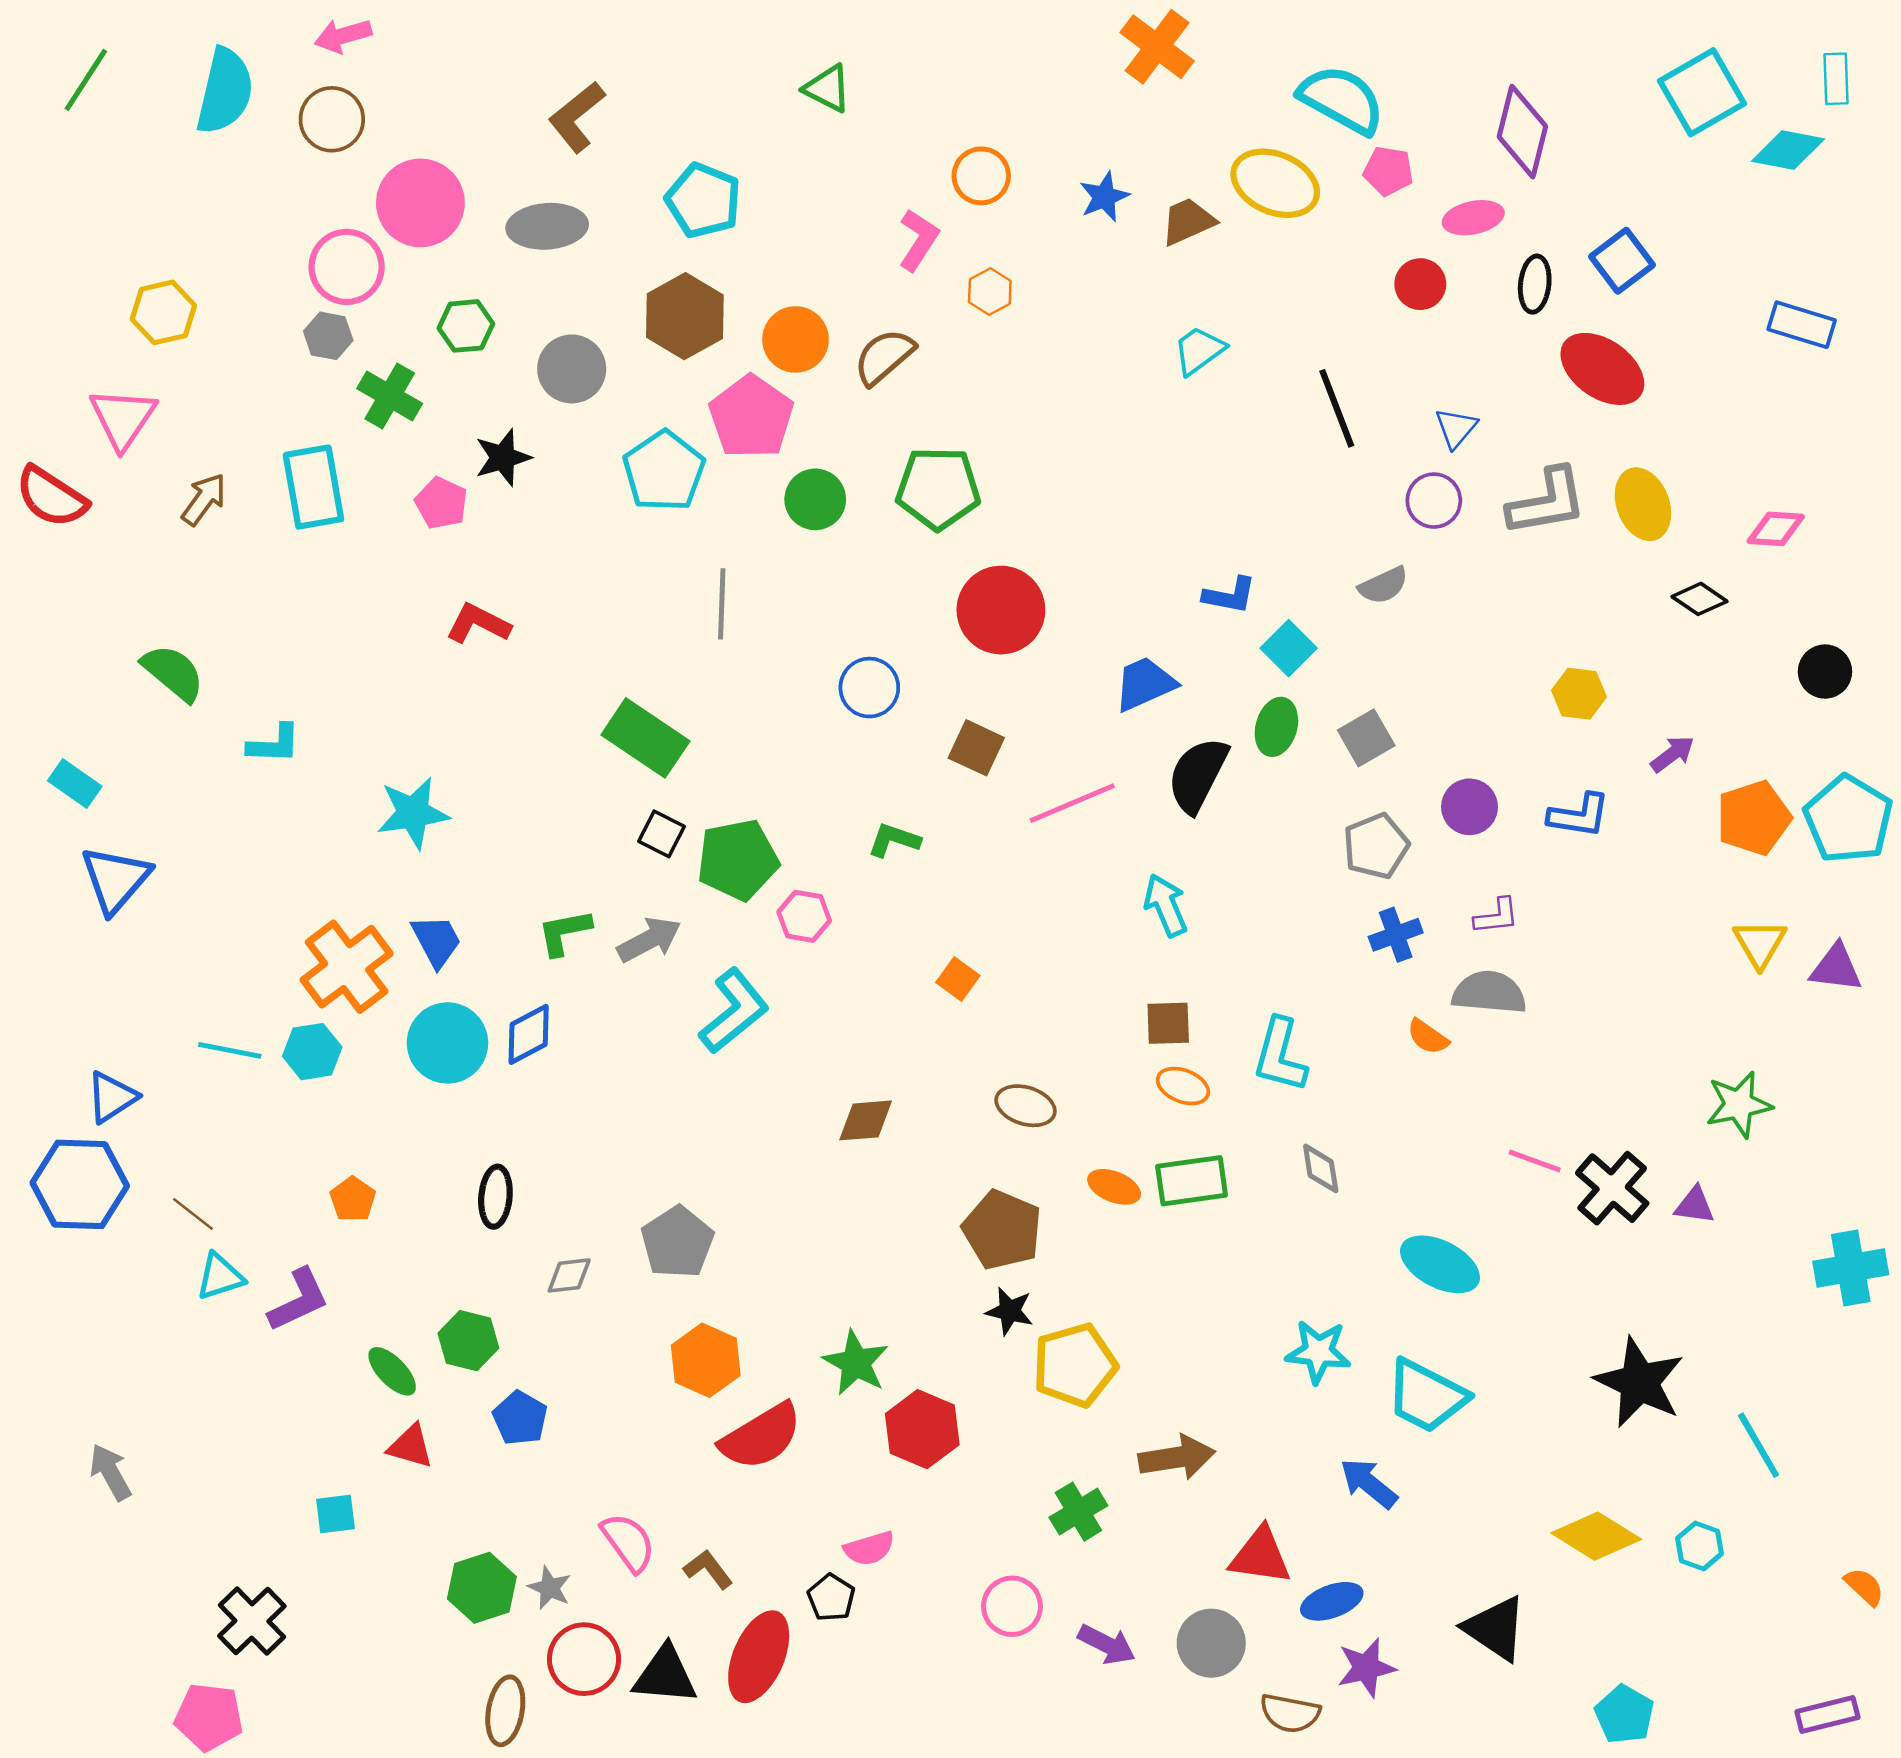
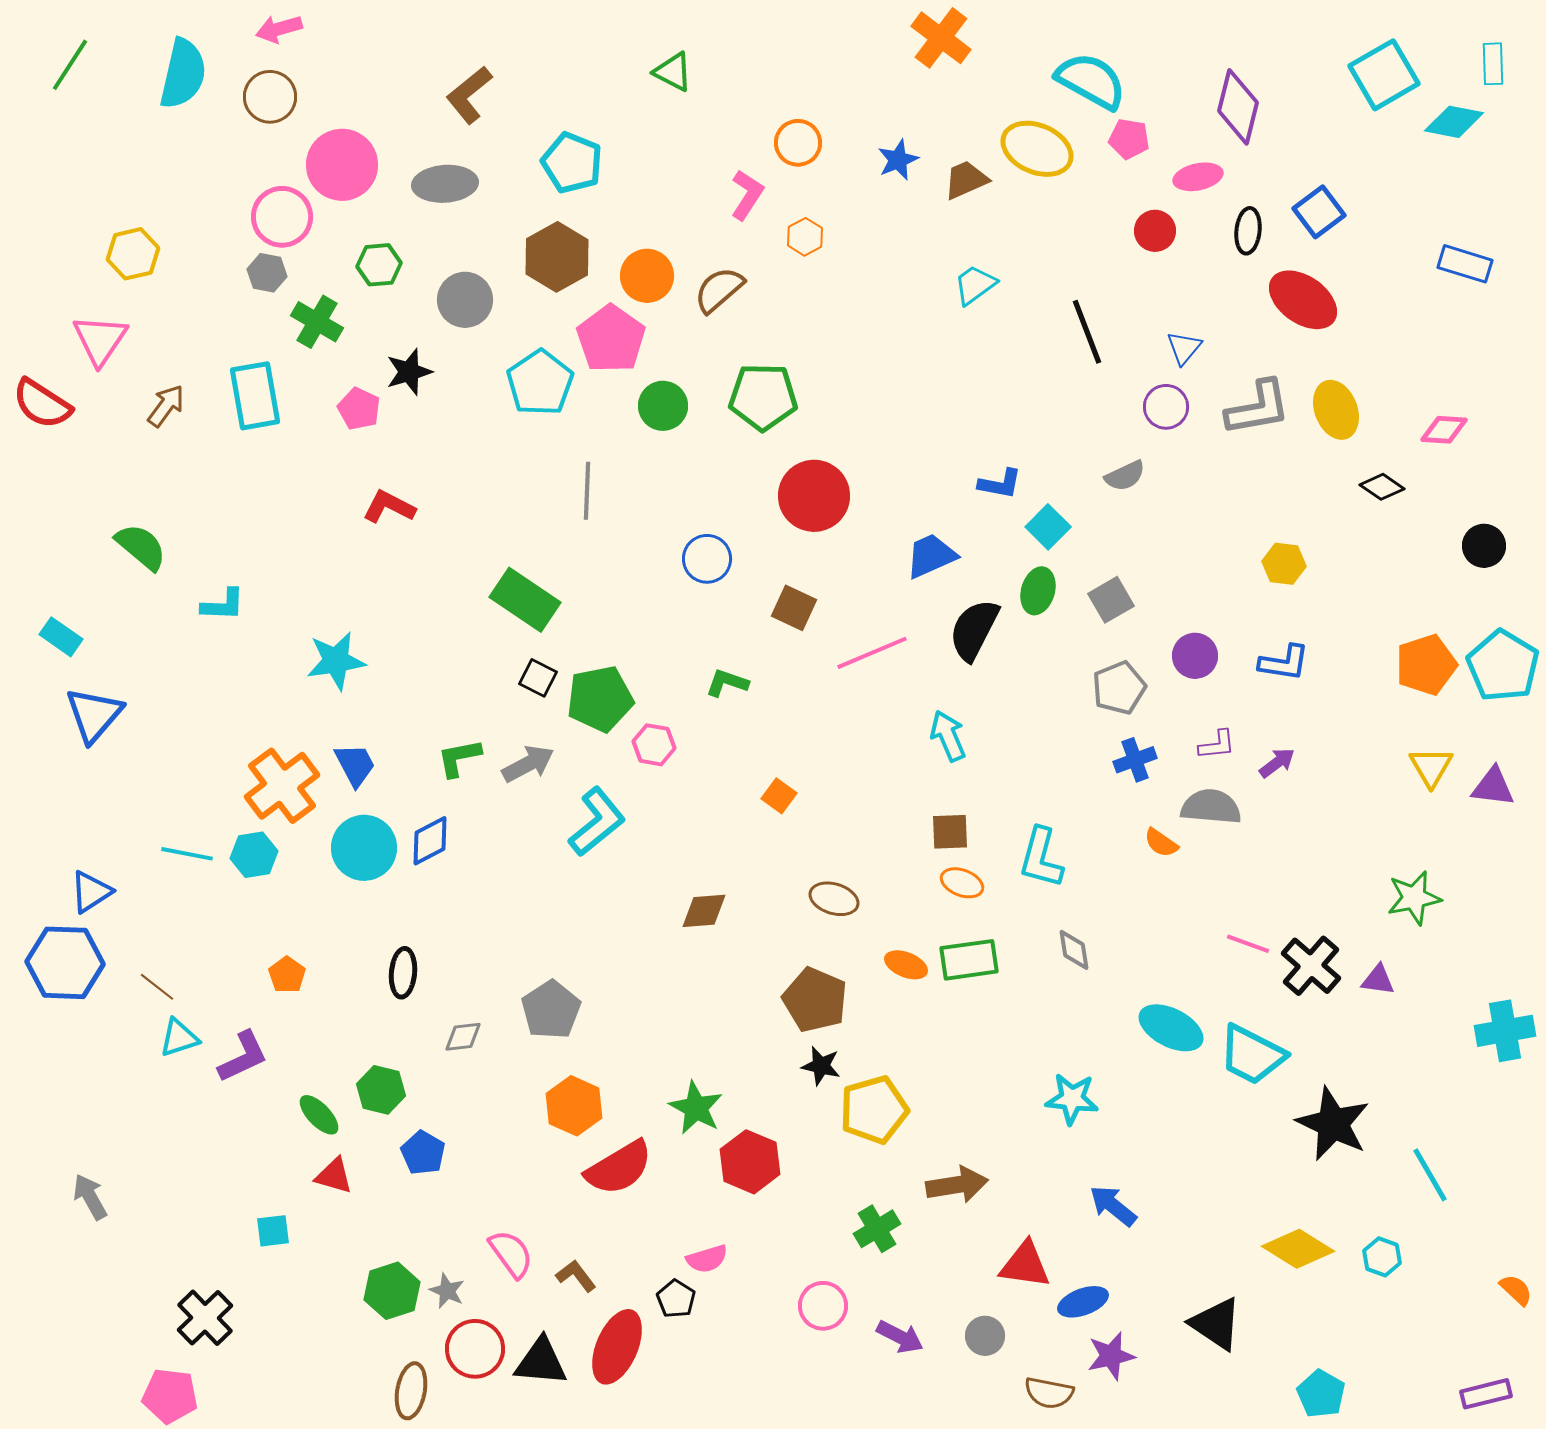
purple arrow: (1672, 754) -> (1277, 763), moved
cyan trapezoid: (1426, 1396) -> (1252, 1055), moved
gray circle: (1211, 1643) -> (985, 1336), size x0.7

